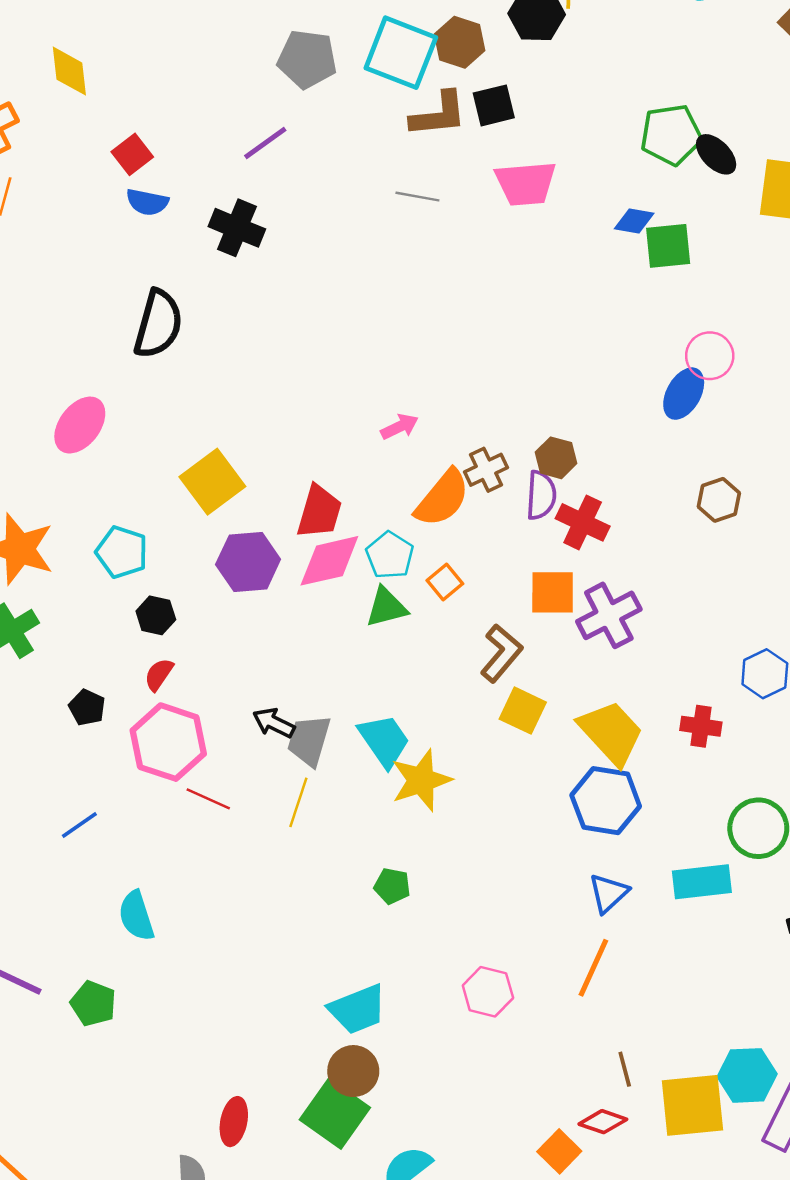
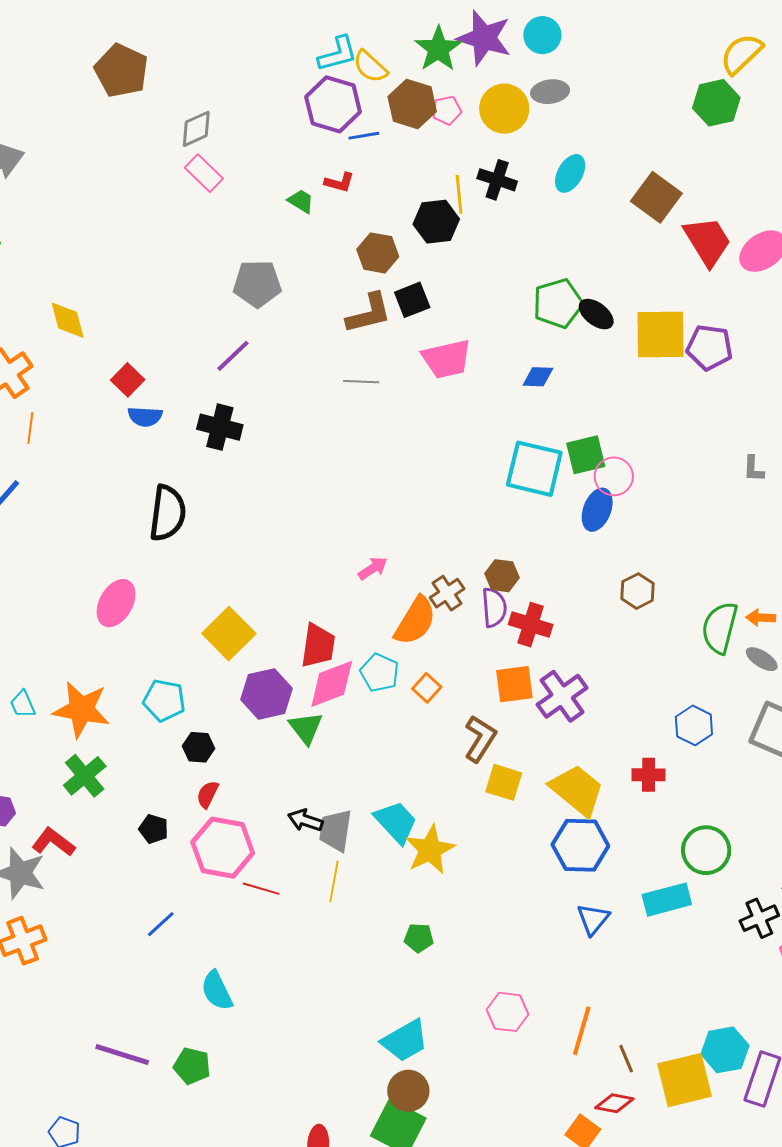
cyan square: (401, 53) -> (534, 469), moved
green square: (668, 246) -> (586, 455), moved
green triangle: (386, 607) -> (306, 728), moved, turned -45
orange line: (593, 968) -> (582, 1031), moved

